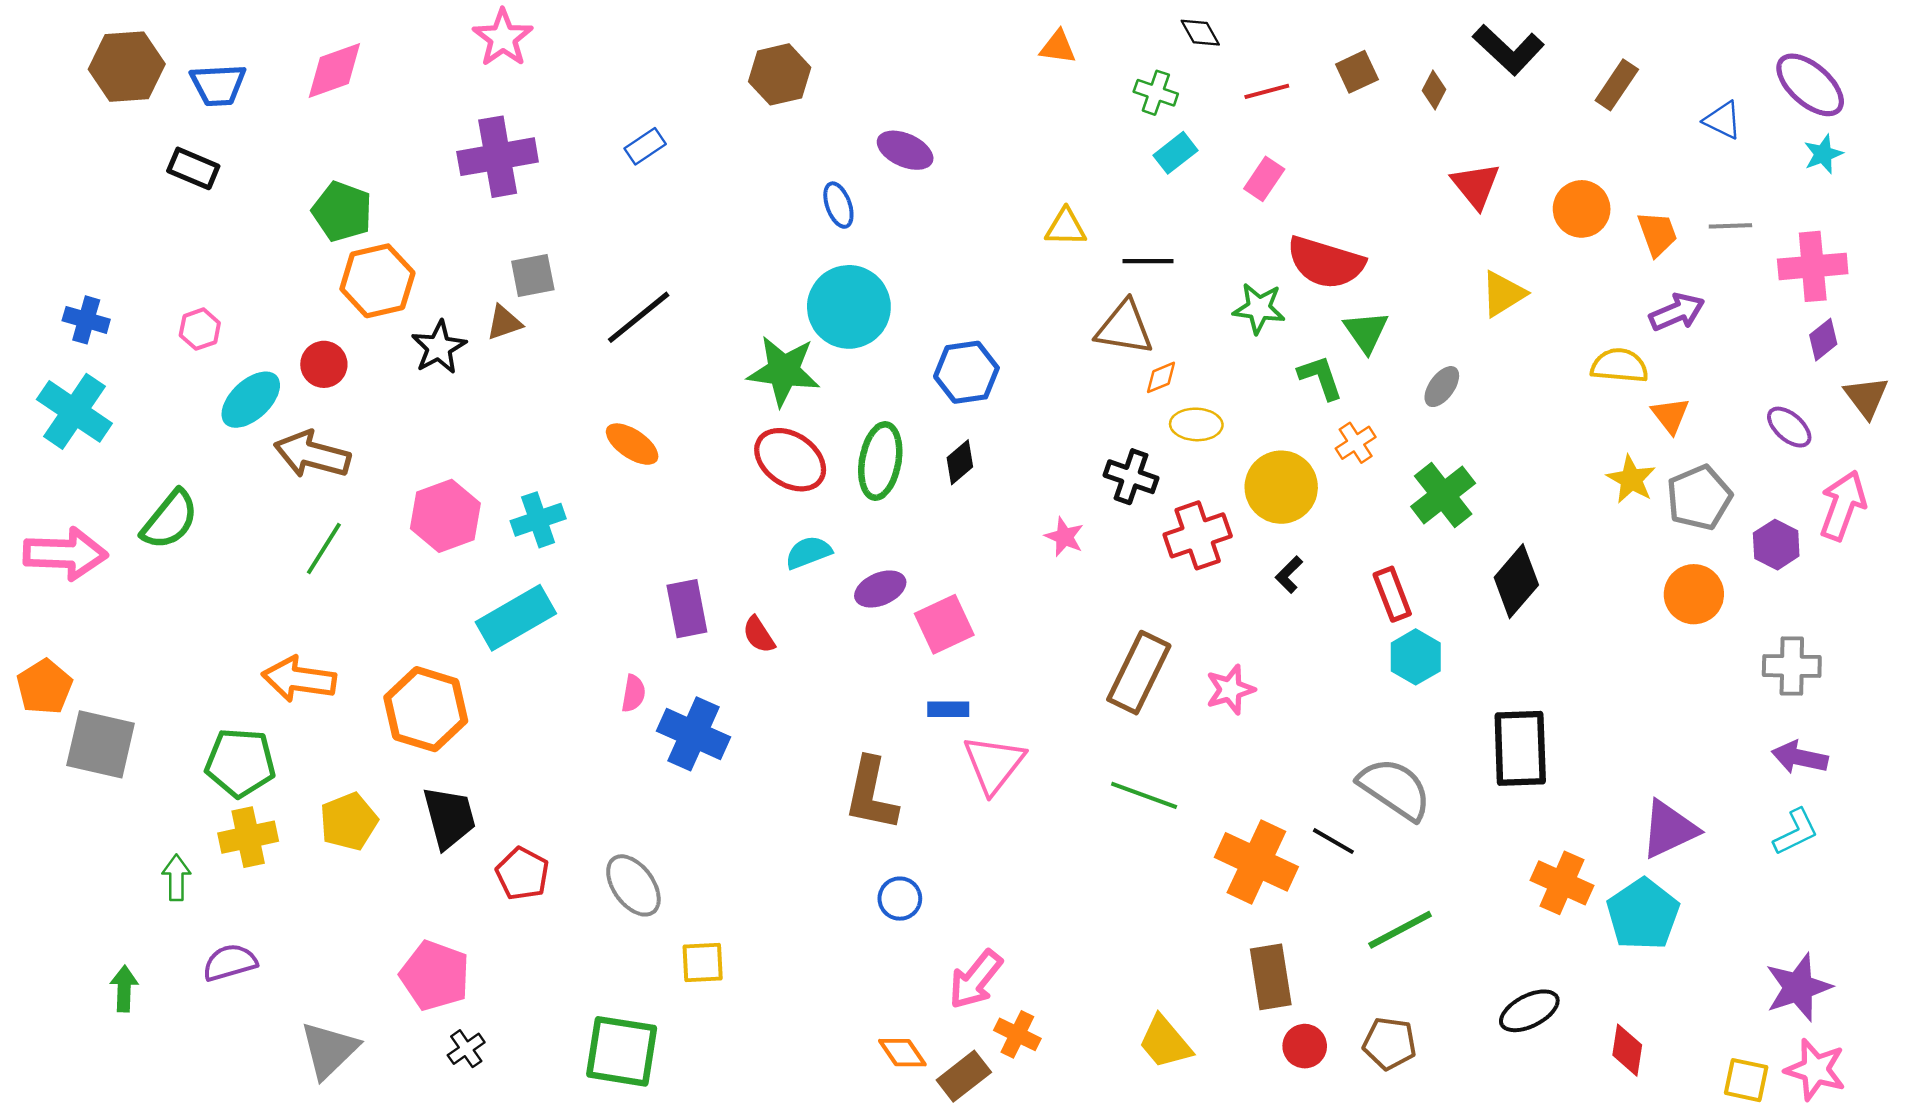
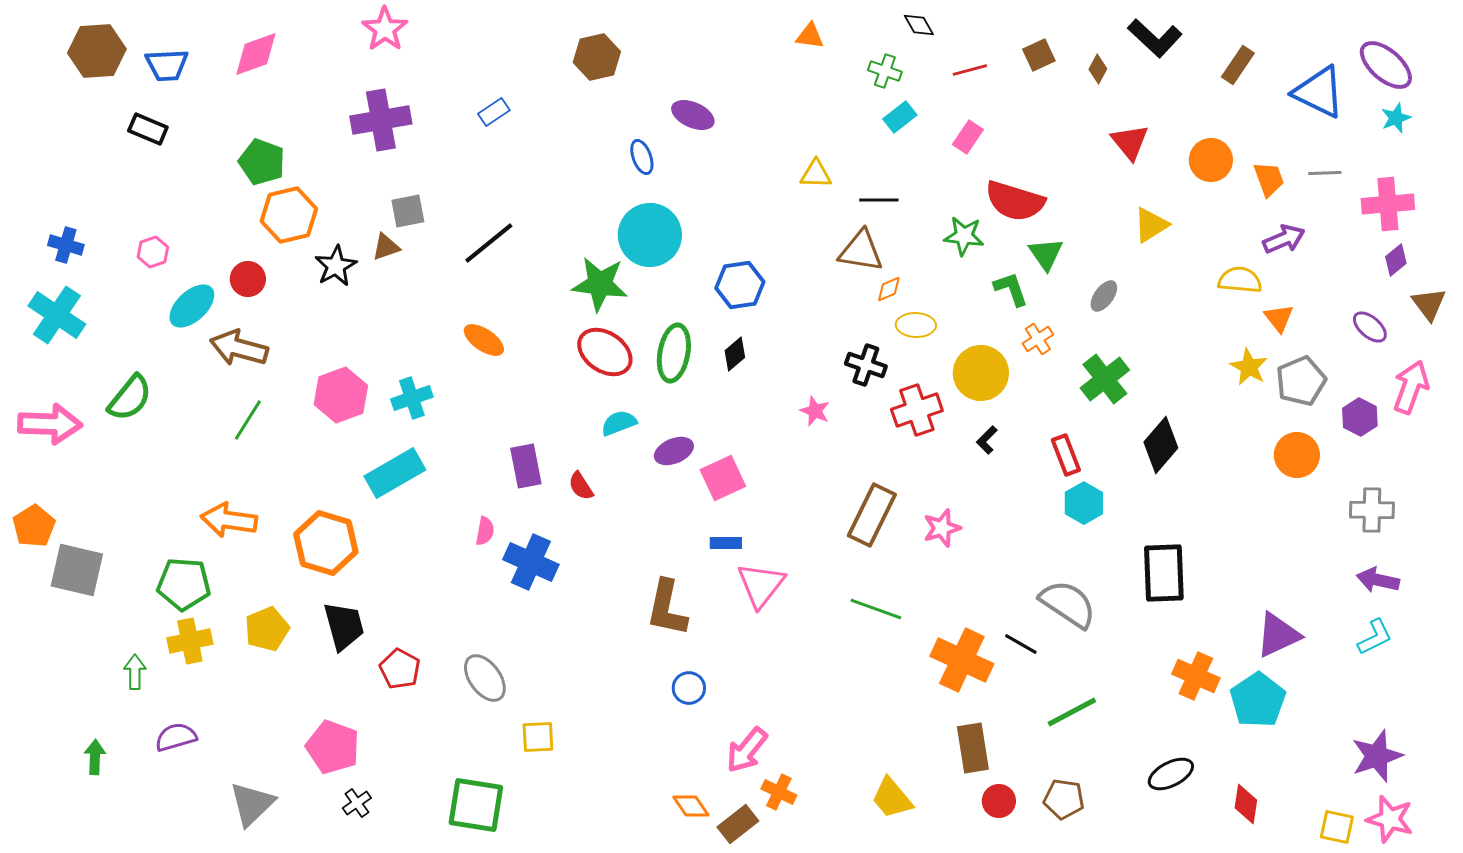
blue triangle: (1723, 120) -> (1319, 92), size x1.8

